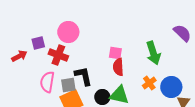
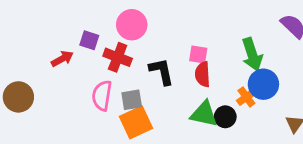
purple square: (38, 43) -> (89, 40), turned 32
black L-shape: (83, 76) -> (161, 71), moved
blue circle: (171, 87) -> (263, 84), moved
black circle: (102, 97) -> (225, 117), moved

